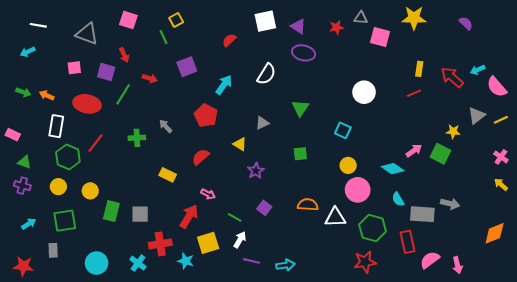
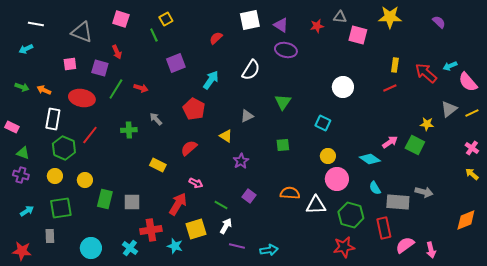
red arrow: (150, 78) -> (141, 88), moved

